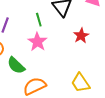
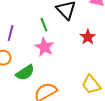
green semicircle: (16, 65) -> (25, 73), turned -72

